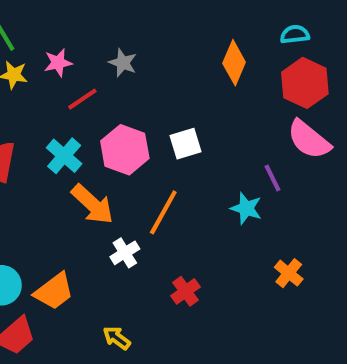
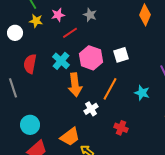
orange arrow: (92, 204) -> (75, 85), turned 40
cyan star: (246, 208) -> (142, 93), moved
orange trapezoid: (54, 291) -> (70, 137), moved
red cross: (186, 291) -> (121, 128), turned -32

